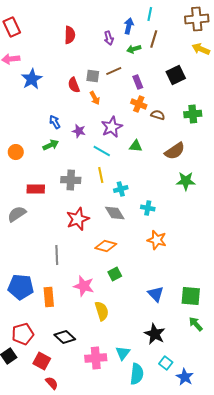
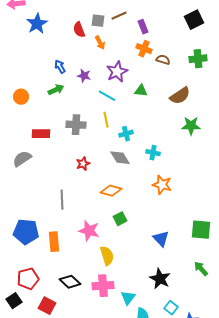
black square: (176, 75) -> (194, 20), moved
red star: (78, 219) -> (83, 164), size x0.6
green square: (191, 296) -> (201, 230), moved
pink cross: (96, 358) -> (103, 286), moved

